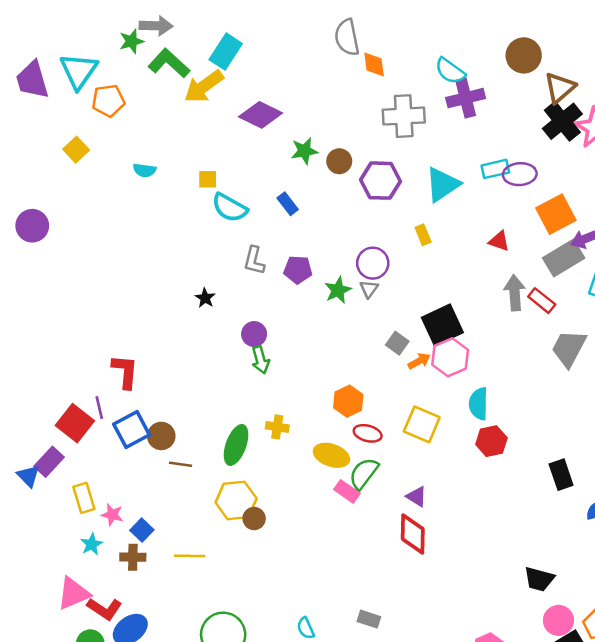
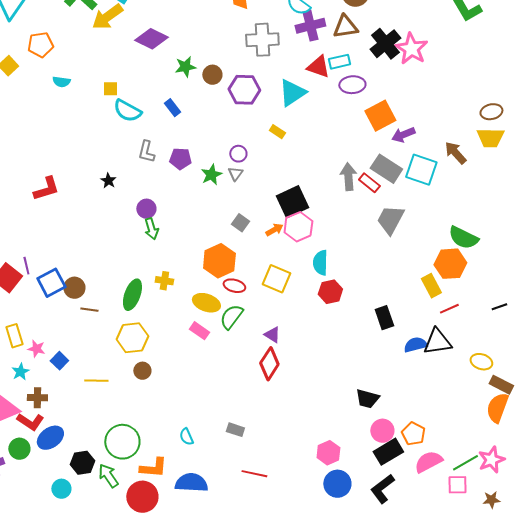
brown triangle: (560, 88) -> (345, 27), moved, turned 32
orange pentagon: (108, 101) -> (40, 45), moved
cyan rectangle: (495, 169) -> (339, 62), moved
yellow rectangle: (423, 235) -> (277, 132), turned -35
red triangle: (499, 241) -> (318, 67), moved, size x1.4
gray rectangle: (564, 258) -> (386, 169), moved, turned 64
purple circle: (373, 263) -> (238, 154), size x0.7
gray square: (397, 343) -> (240, 223), moved
red L-shape: (125, 371) -> (46, 189), moved, turned 68
orange hexagon: (348, 401) -> (219, 261), size x1.4
pink rectangle: (347, 491) -> (199, 331), moved
brown circle: (254, 518) -> (142, 371), moved
red diamond: (413, 534) -> (269, 364), turned 32
brown cross: (133, 557) -> (37, 398), moved

